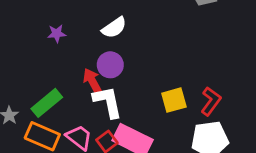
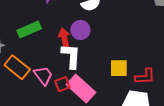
red L-shape: (211, 101) -> (145, 77), turned 35
green rectangle: (47, 103) -> (29, 29), moved

